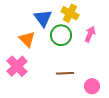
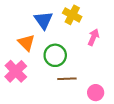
green circle: (61, 35) -> (55, 55), moved

